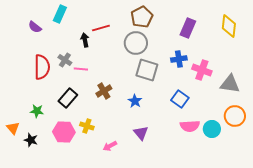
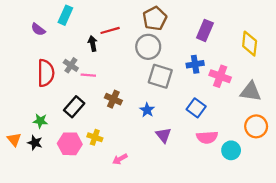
yellow diamond: (229, 26) -> (250, 44), moved
brown cross: (104, 91) -> (113, 99), turned -35
cyan circle: (212, 129) -> (231, 150), moved
purple triangle: (141, 133) -> (163, 135), moved
black star: (31, 140) -> (35, 143), moved

